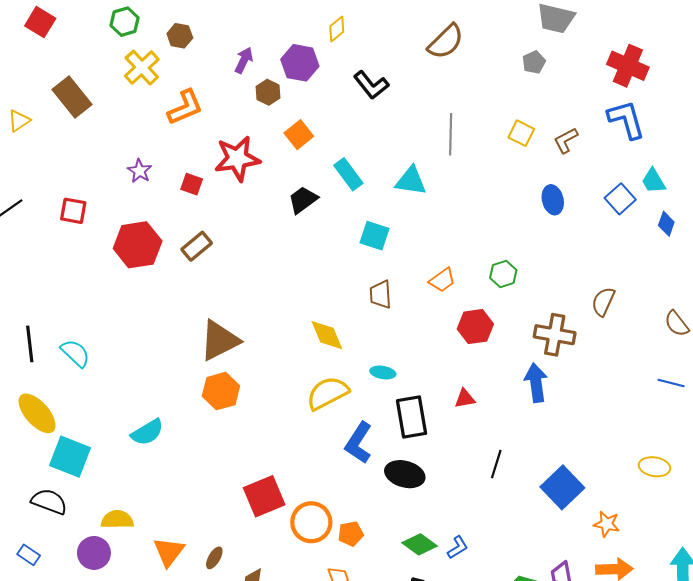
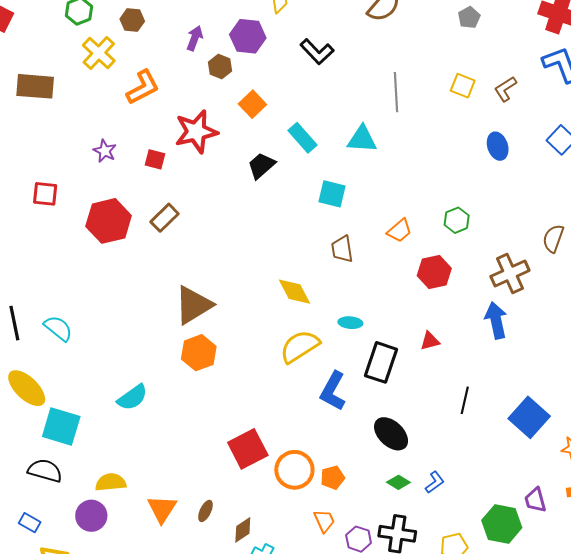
brown rectangle: (72, 97) -> (35, 86), turned -42
brown cross: (555, 335) -> (510, 274), turned -30
black rectangle: (412, 417) -> (381, 362), turned 33
black ellipse: (405, 474) -> (391, 434), moved, turned 33
green diamond: (420, 544) -> (398, 482), size x0.7

